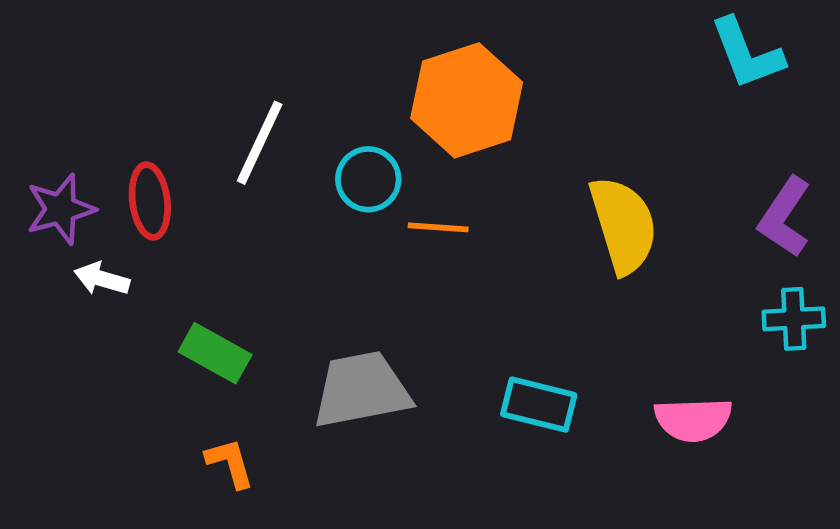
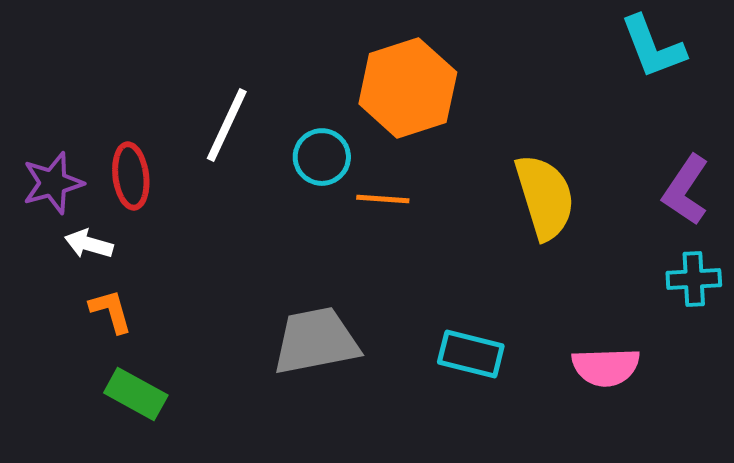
green rectangle: (215, 353) -> (136, 394), moved
orange L-shape: (230, 463) -> (111, 311), moved

